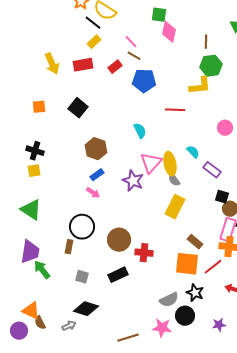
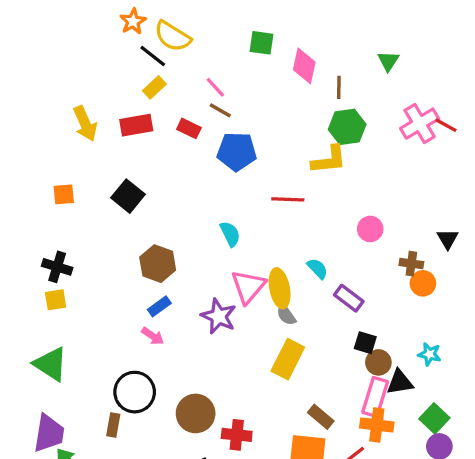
pink diamond: (169, 32) -> (304, 66), moved
red rectangle: (115, 67) -> (189, 128), turned 64

